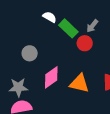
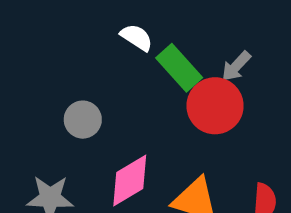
red circle: (85, 43) -> (215, 106), size x1.5

